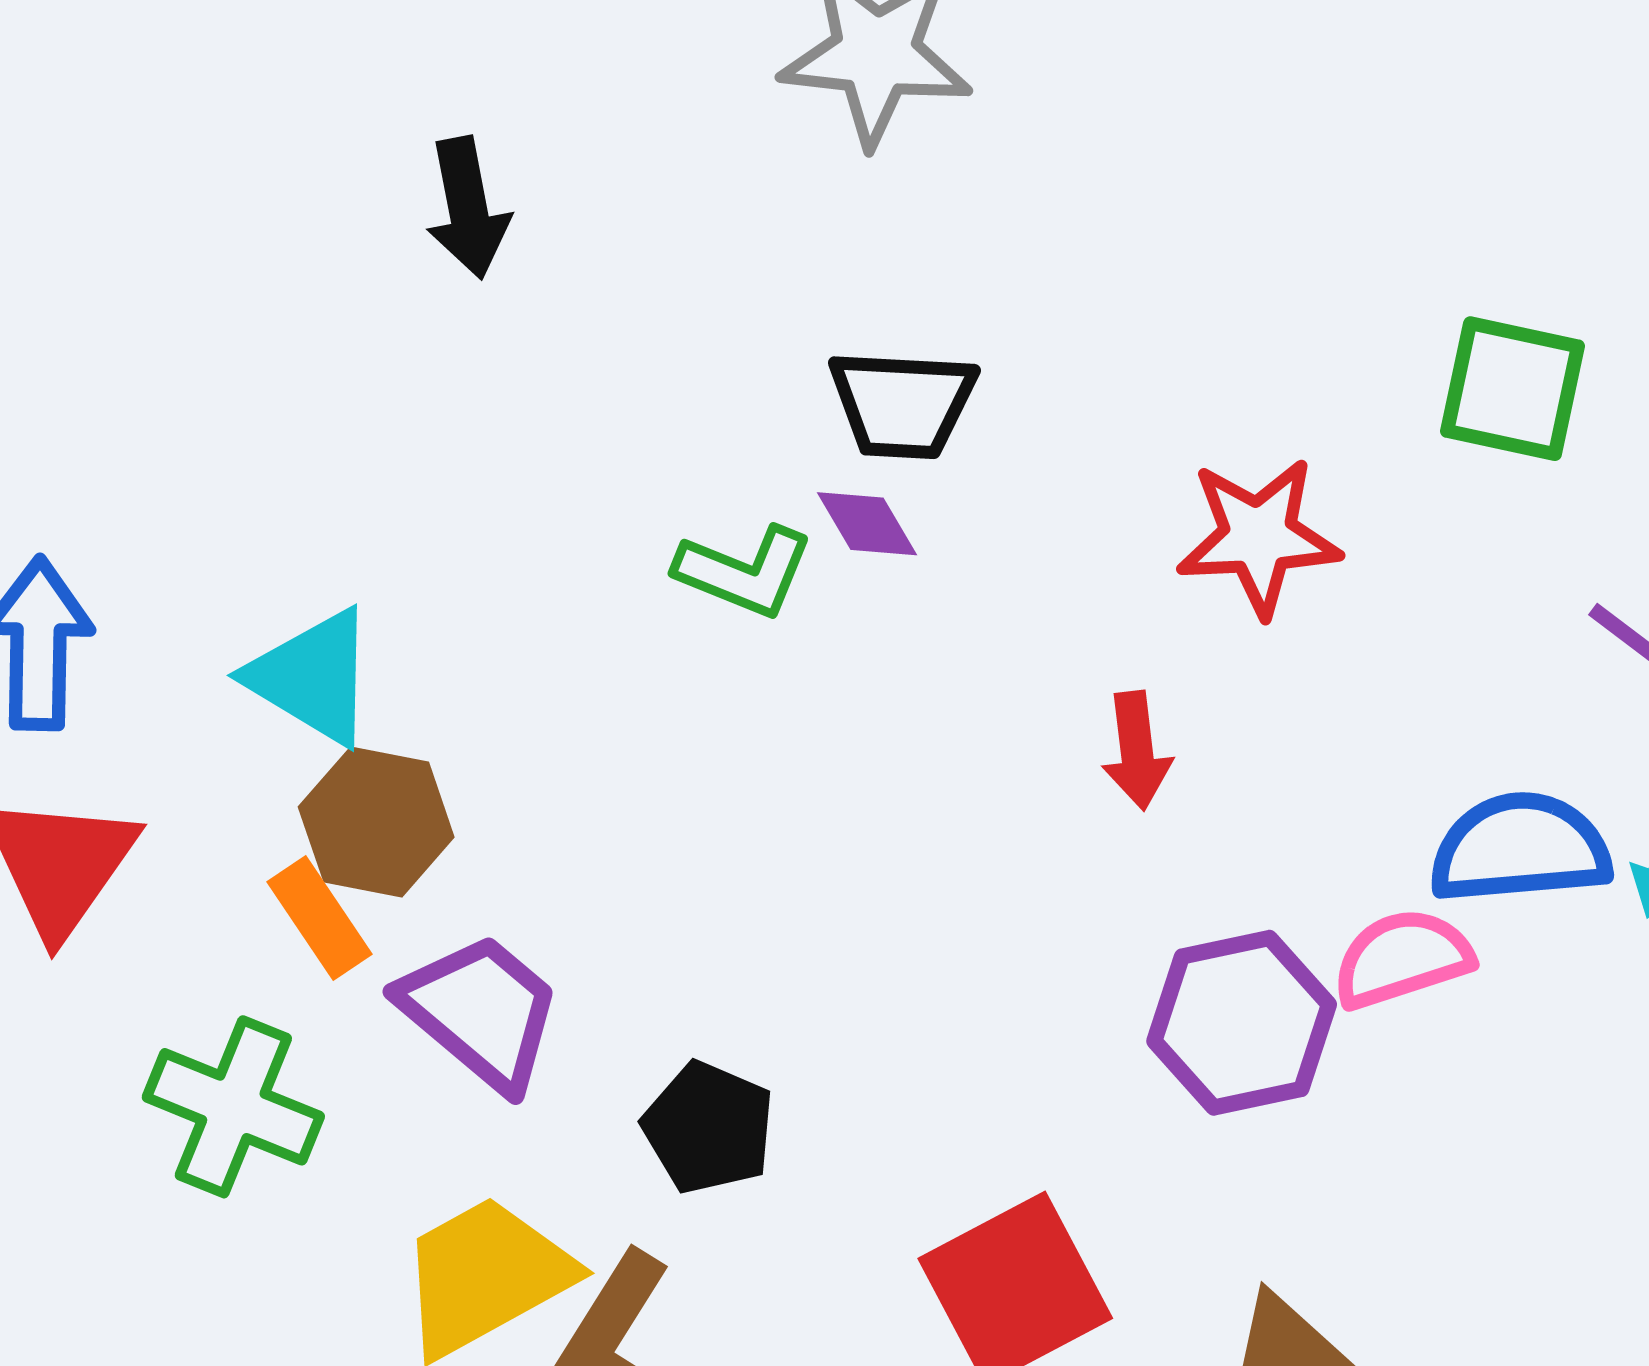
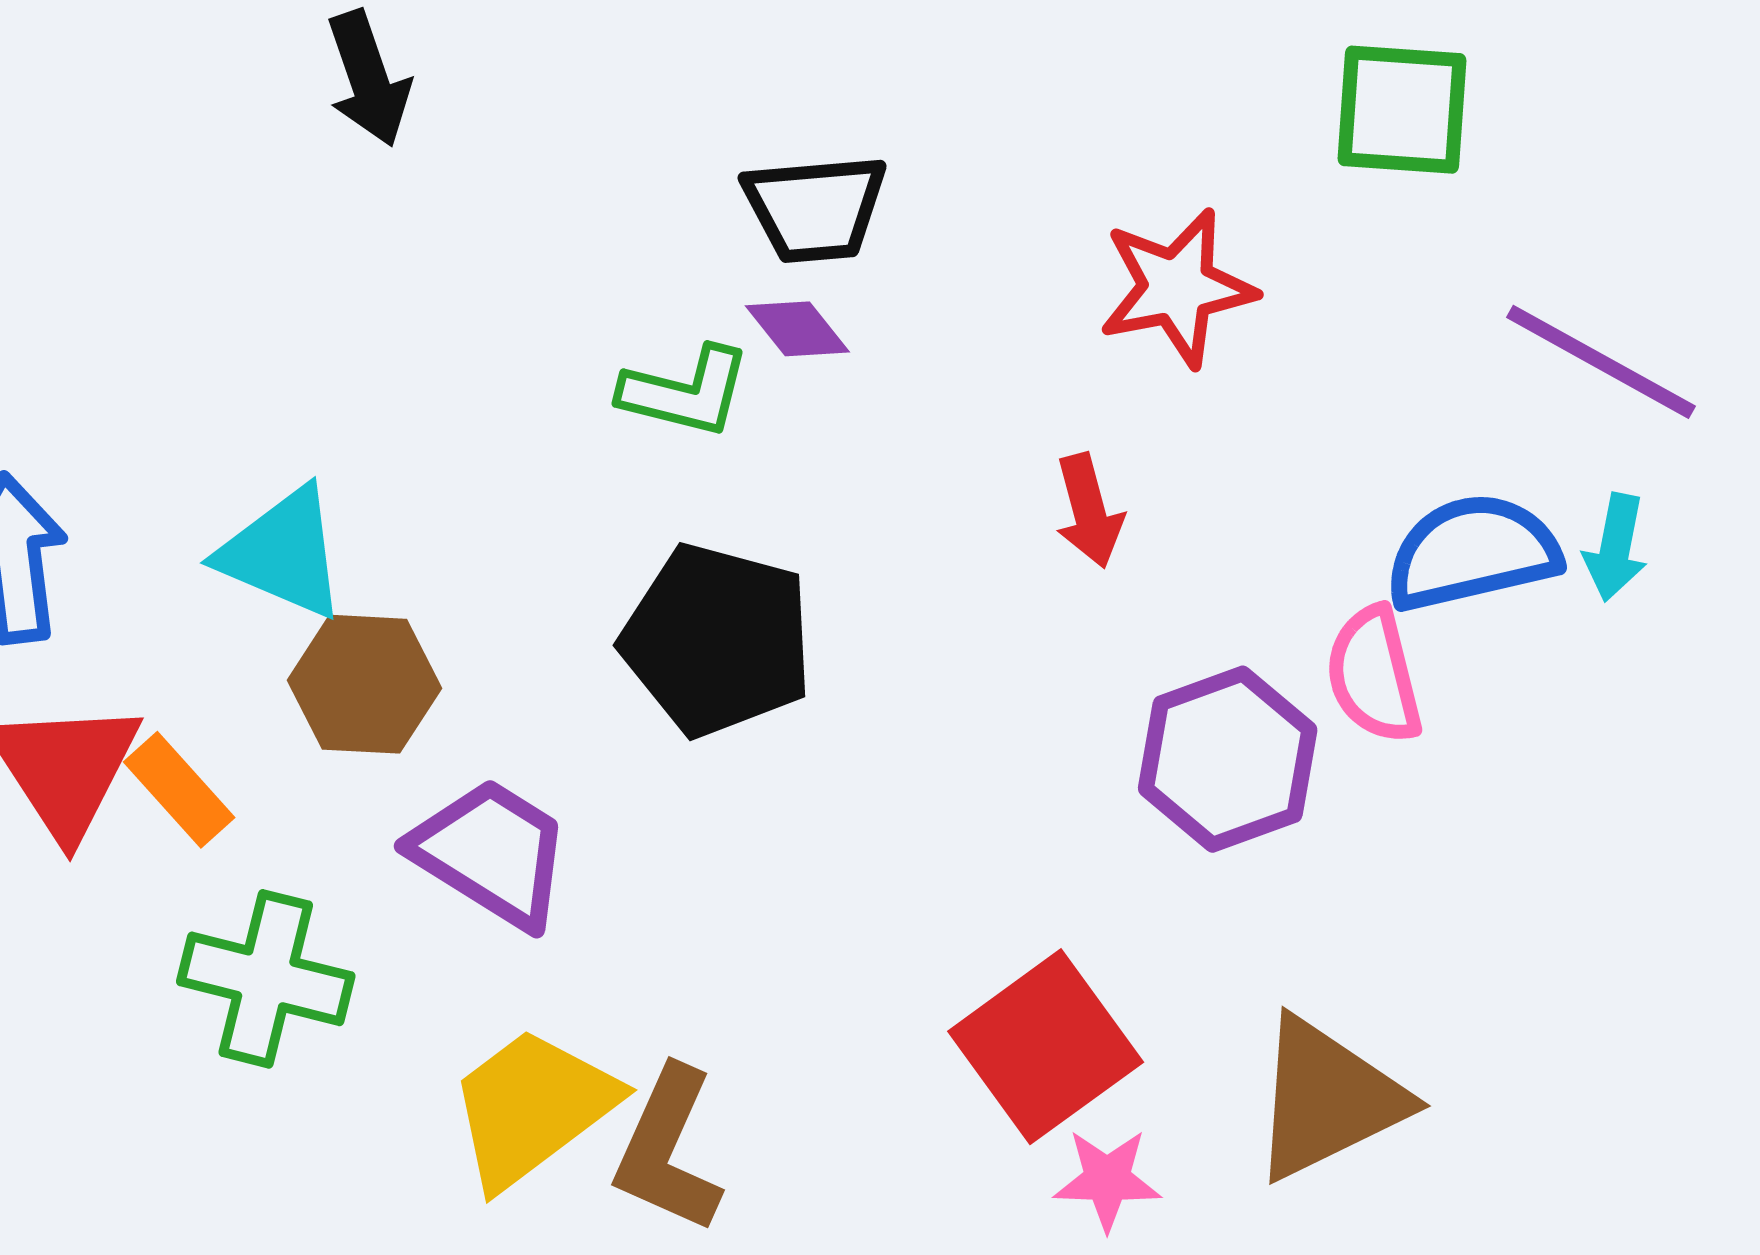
orange rectangle: (320, 918) -> (179, 790), moved
pink semicircle: (1402, 958) -> (1374, 675), turned -78
black pentagon: (709, 1128) -> (717, 640), moved, size x1.5

